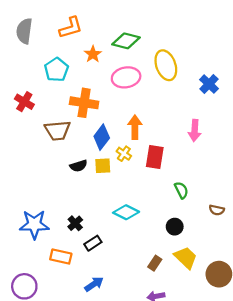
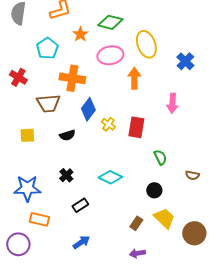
orange arrow: (135, 127) -> (134, 78), moved
yellow square: (103, 166) -> (27, 135), moved
black cross: (75, 223) -> (66, 175), moved
orange rectangle: (61, 256) -> (39, 219), moved

